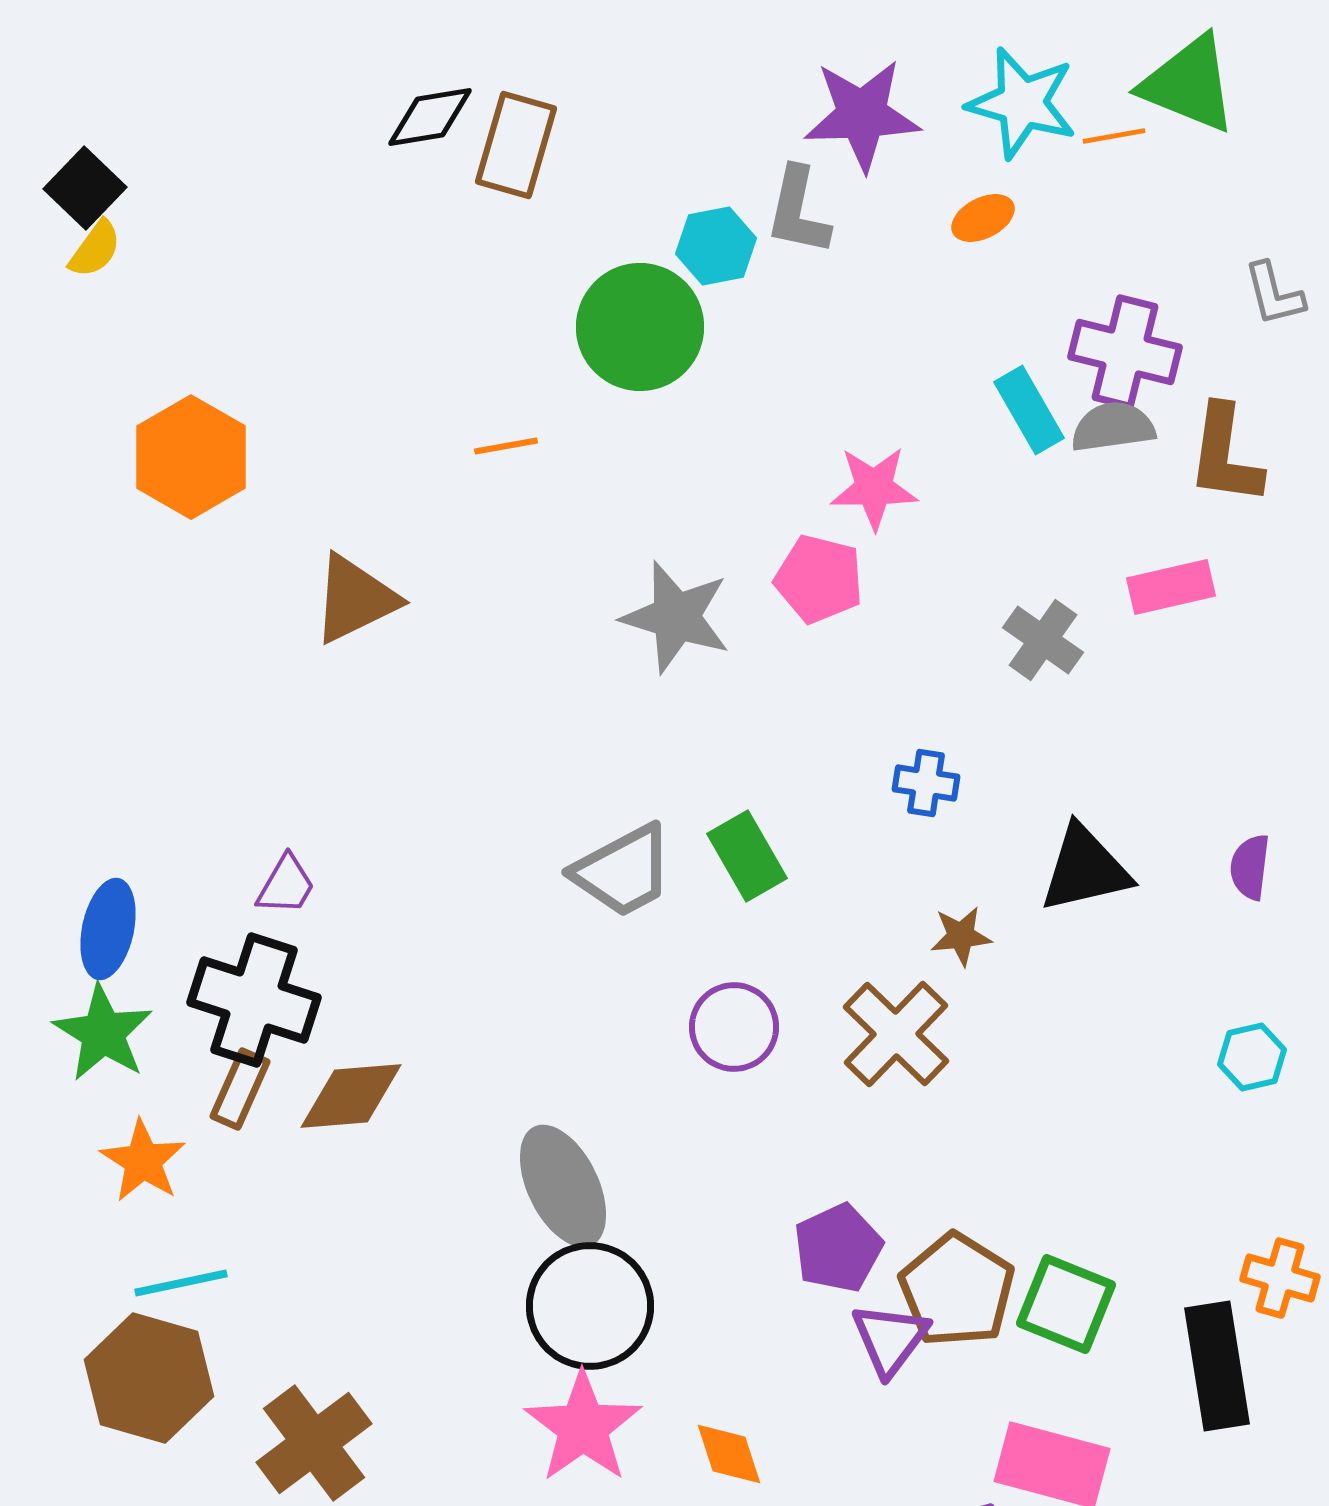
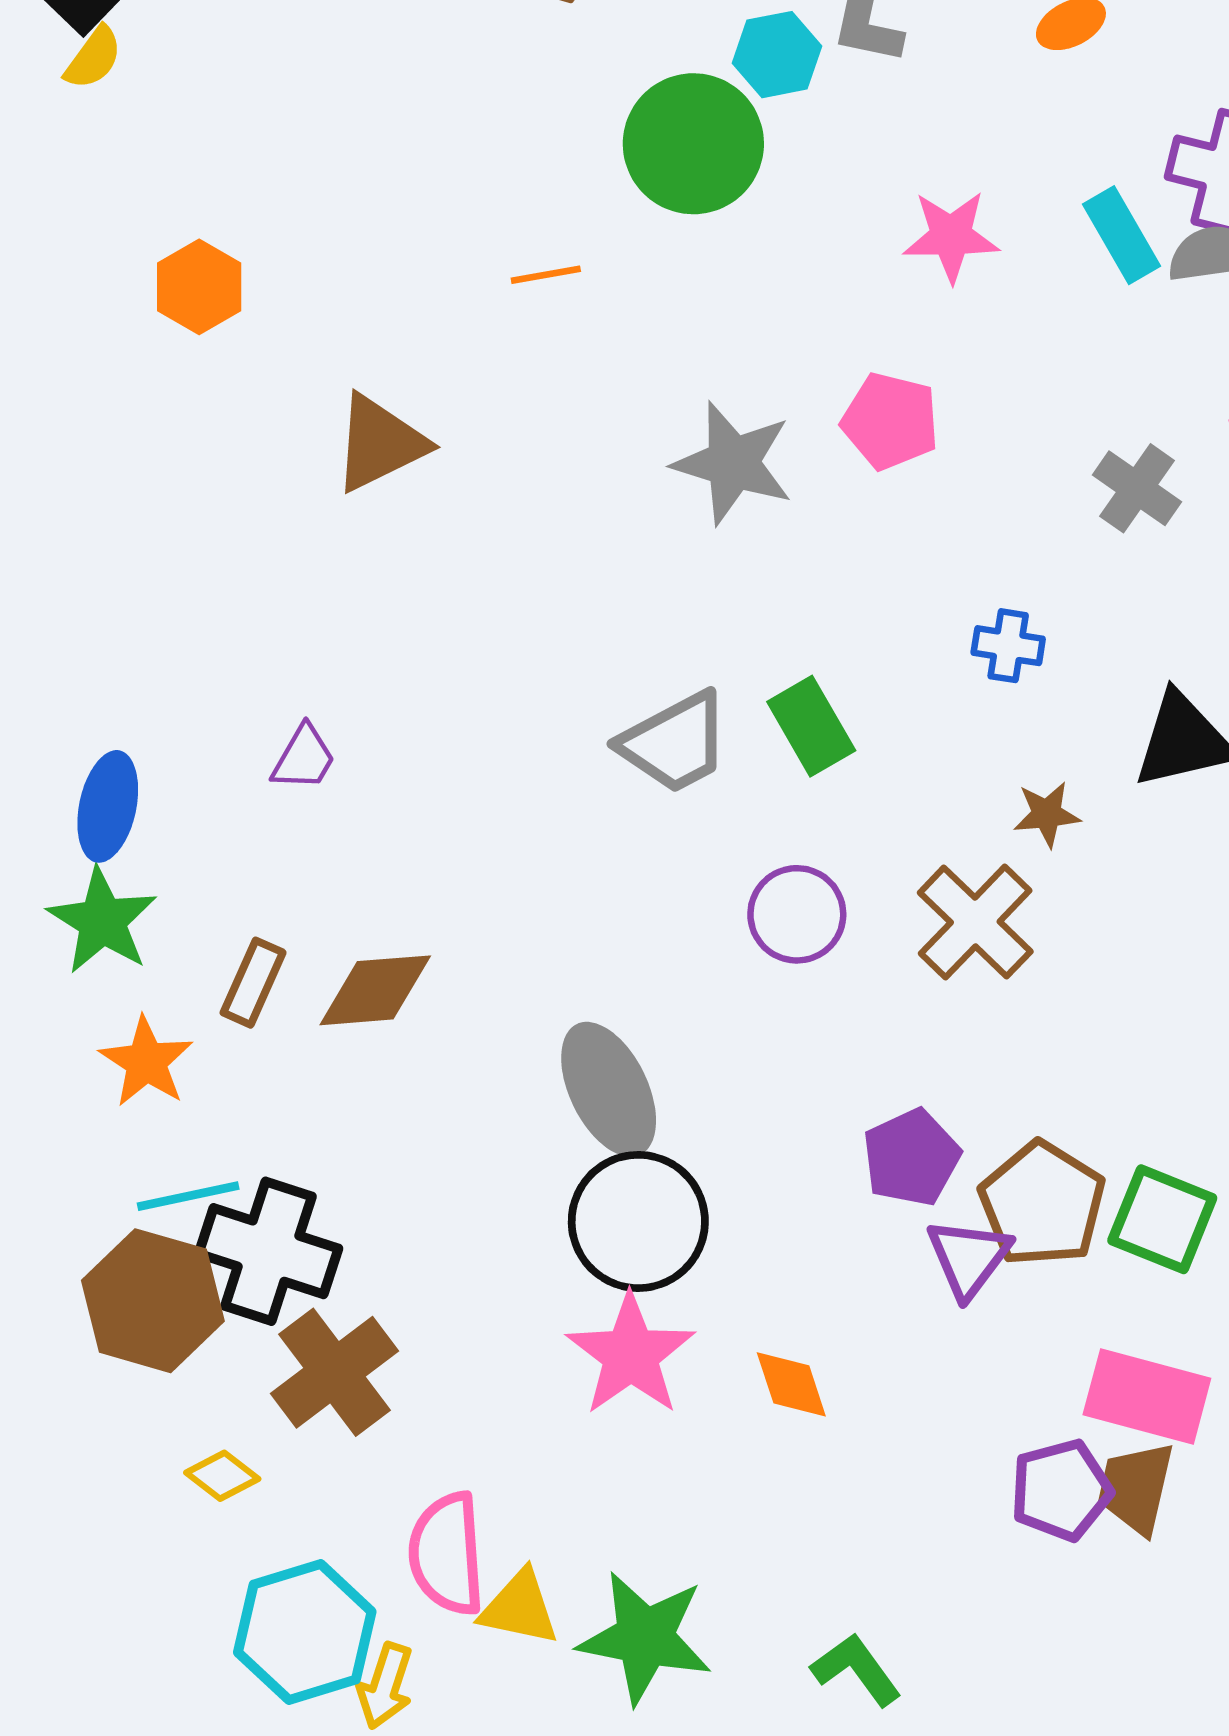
orange hexagon: (191, 457) -> (199, 287), size x0.7
pink star: (874, 488) -> (951, 236), moved
black cross: (254, 1000) -> (268, 1251), moved

